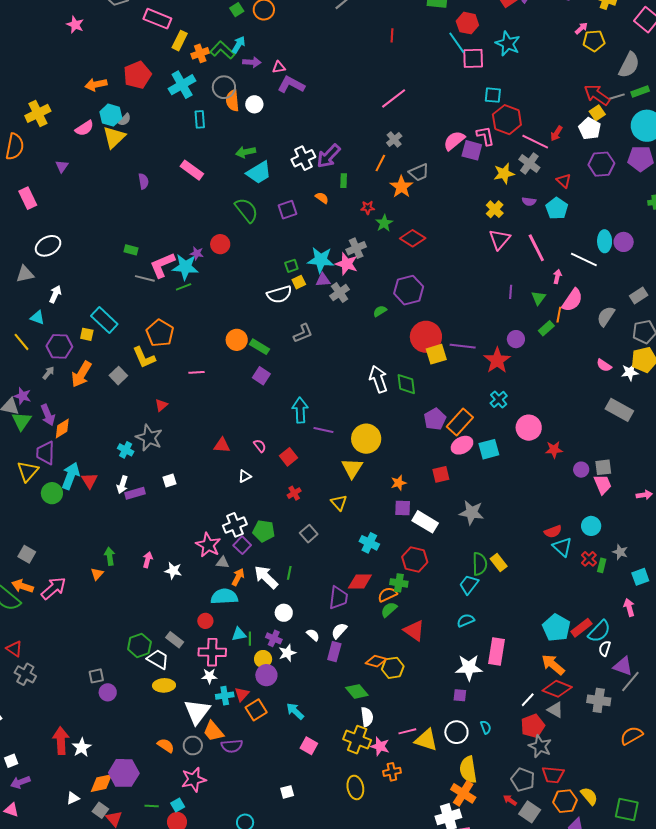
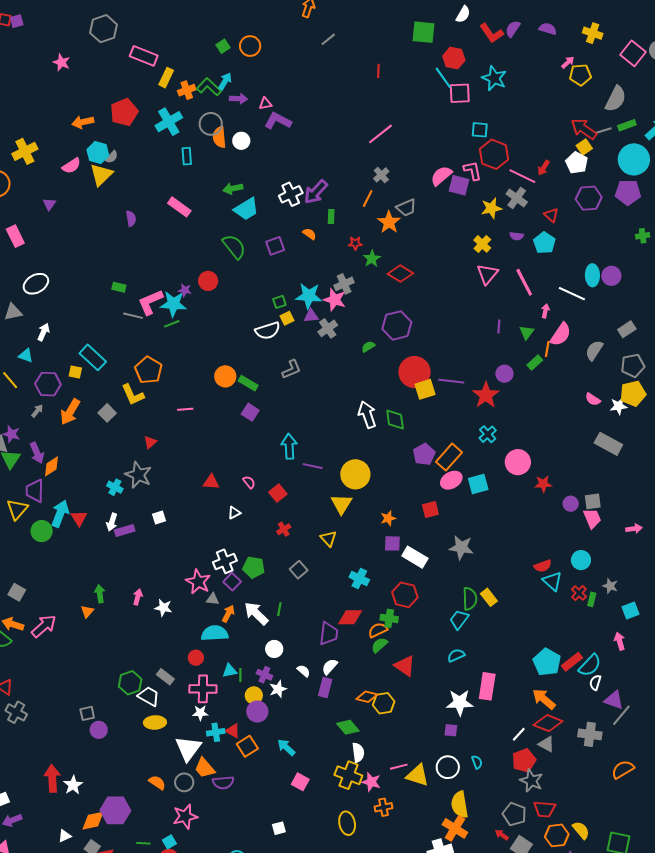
red triangle: (242, 694) -> (233, 731), turned -42

